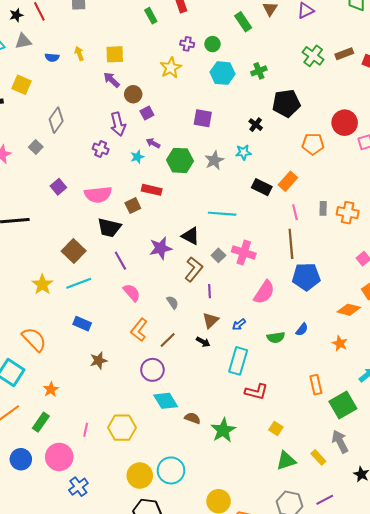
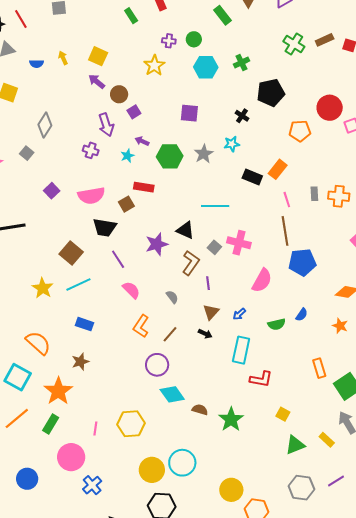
yellow square: (115, 54) -> (98, 56), turned 30
brown star: (99, 361) -> (80, 362), moved
orange star: (51, 389) -> (58, 391), size x1.8
blue circle: (21, 459) -> (27, 479), moved

